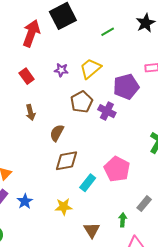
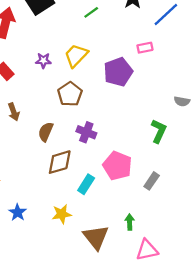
purple cross: (107, 111) -> (86, 132), moved
gray rectangle: (144, 204) -> (152, 181), moved
brown triangle: (92, 230) -> (96, 237), size x1.4

